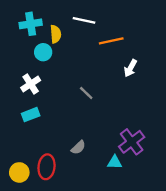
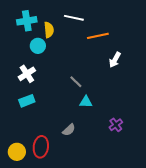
purple cross: (132, 142) -> (116, 125), size x0.6
cyan triangle: (115, 162) -> (86, 102), moved

